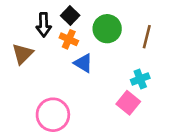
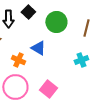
orange cross: (69, 39) -> (18, 60), moved
pink square: (128, 103) -> (48, 89), moved

